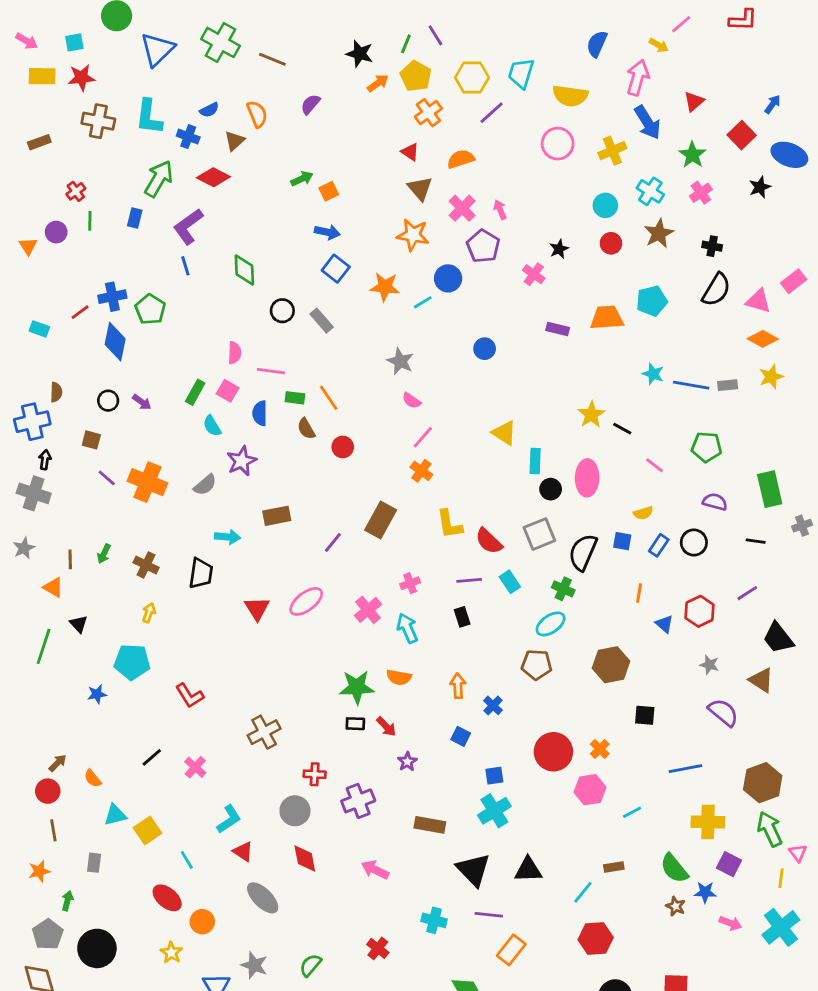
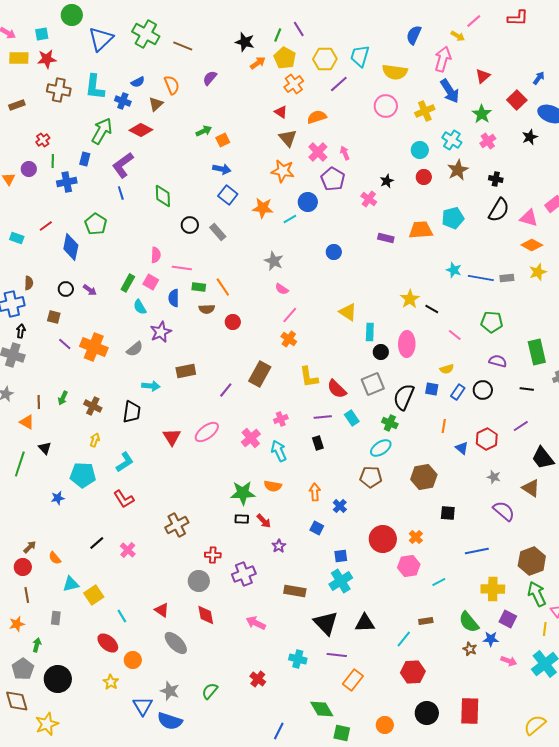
blue cross: (112, 297) -> (67, 182), moved
brown semicircle: (306, 429) -> (207, 309), turned -63
cyan L-shape: (229, 819) -> (125, 462), moved

